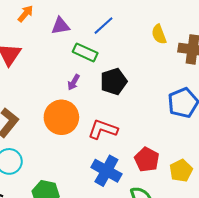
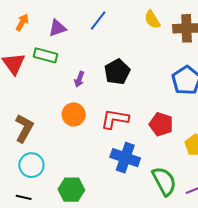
green rectangle: (85, 52) -> (45, 55), moved
orange circle: (61, 117) -> (74, 114), size x0.7
red pentagon: (147, 160) -> (161, 124), moved

